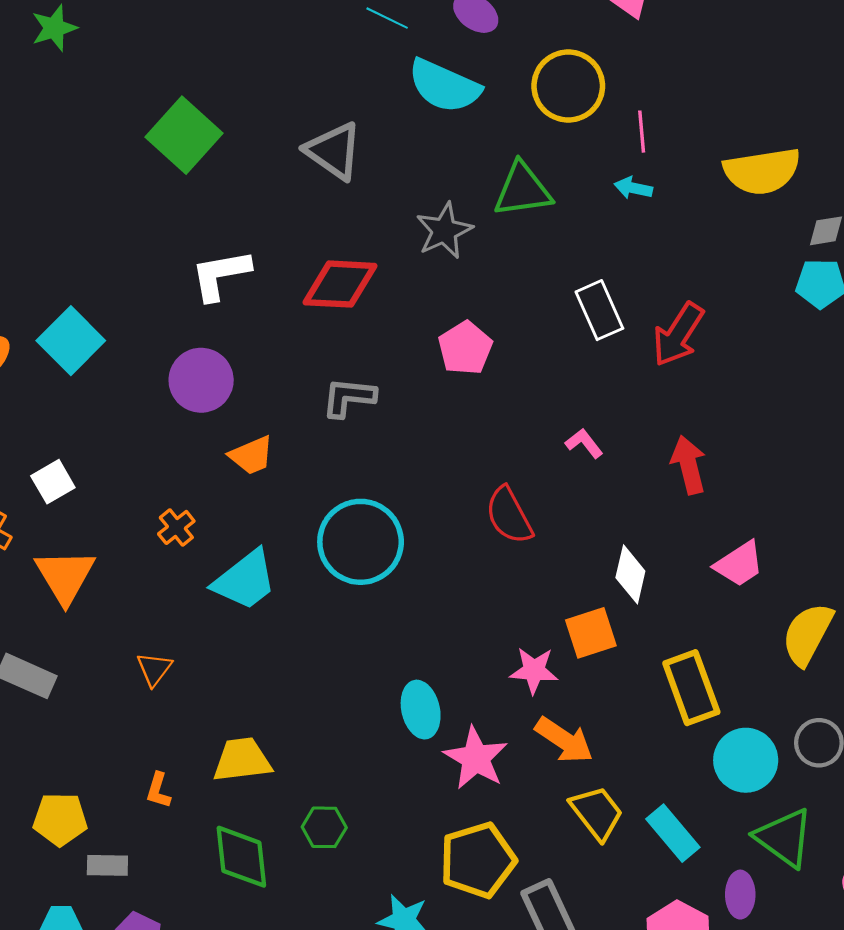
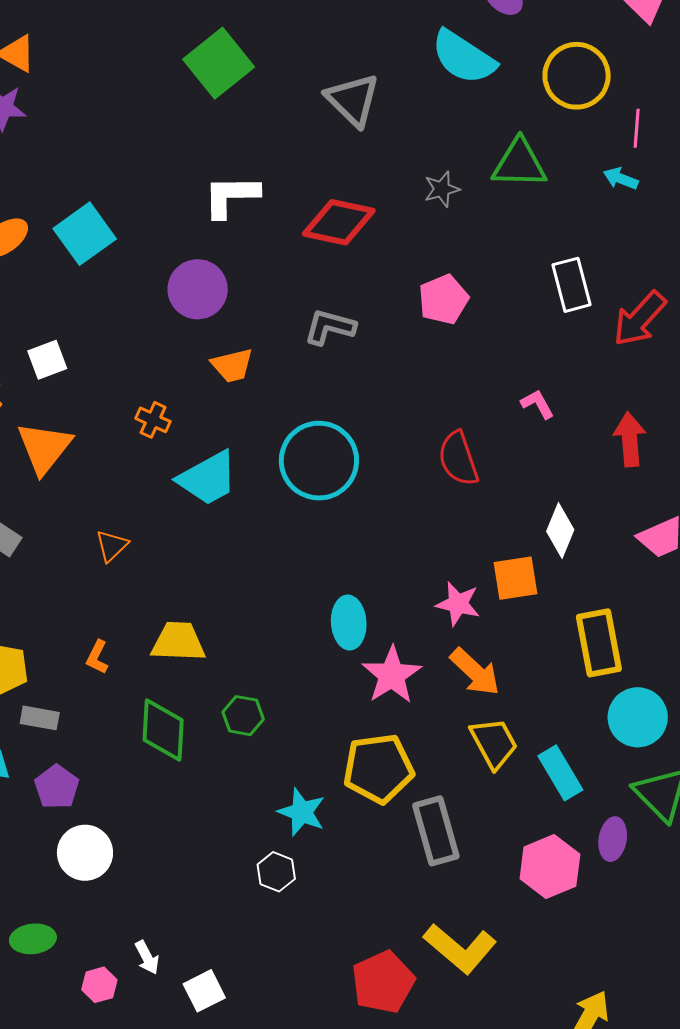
gray star: (444, 231) -> (442, 189), size x0.7
orange cross: (176, 527) -> (153, 420), turned -36

